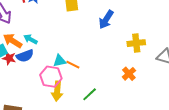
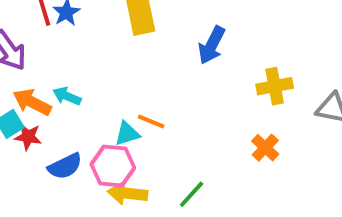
blue semicircle: (25, 56) -> (65, 166), moved
orange line: (73, 65) -> (151, 121), moved
yellow arrow: (57, 91) -> (128, 193), turned 96

